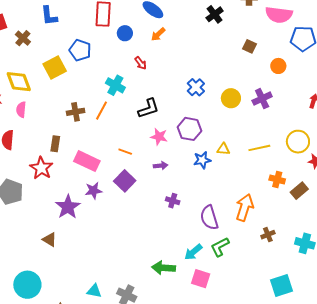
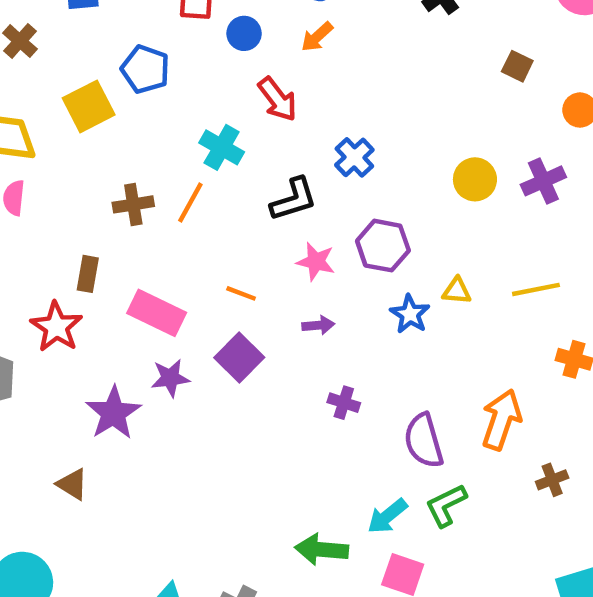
red arrow: (141, 63) -> (277, 99), size x1.5
blue cross: (196, 87) -> (354, 157), moved
blue star: (202, 160) -> (410, 314), turned -30

